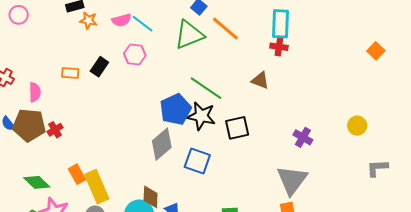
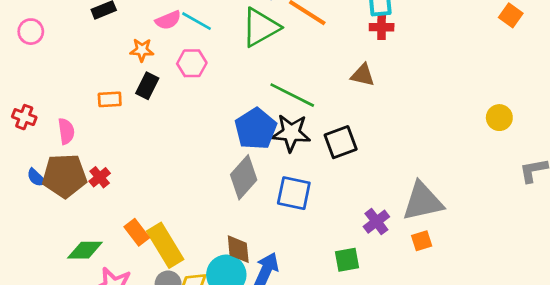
orange star: (89, 20) -> (142, 50), moved
purple cross: (303, 137) -> (376, 222), moved, turned 30
gray triangle: (292, 180) -> (423, 202), turned 48
green diamond: (37, 182) -> (85, 250), turned -36

